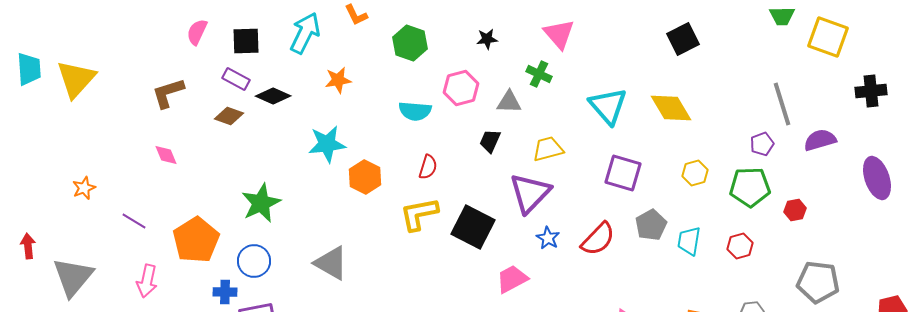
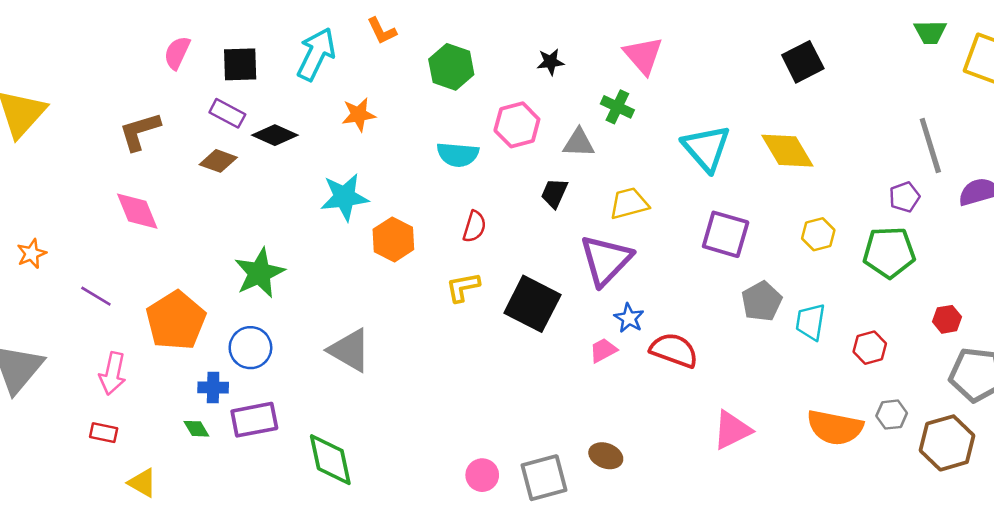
pink diamond: (166, 155) -> (137, 211), size x1.5
red hexagon: (795, 210) -> (947, 319), moved
yellow L-shape: (419, 214) -> (463, 287), size x0.7
red semicircle: (598, 239) -> (674, 350), moved, turned -114
red hexagon: (740, 246) -> (870, 348), moved
pink trapezoid: (512, 279) -> (603, 350), moved, size x0.7

